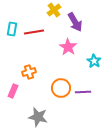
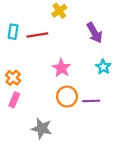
purple arrow: (75, 22) -> (94, 33), moved
pink star: (68, 47) -> (62, 68), moved
orange cross: (29, 72) -> (13, 78), moved, turned -32

